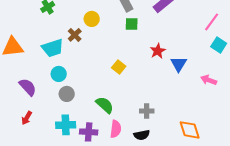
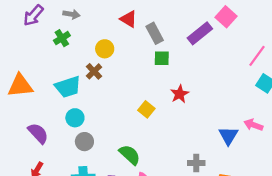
yellow circle: (92, 19) -> (105, 49), moved
red star: (158, 51) -> (180, 94), moved
blue triangle: (179, 64) -> (228, 136), moved
gray cross: (147, 111) -> (196, 163), moved

